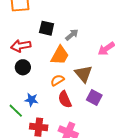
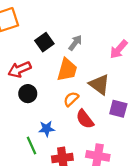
black square: (47, 28) -> (44, 42), turned -35
green line: (16, 111) -> (32, 146), turned 35

